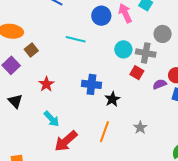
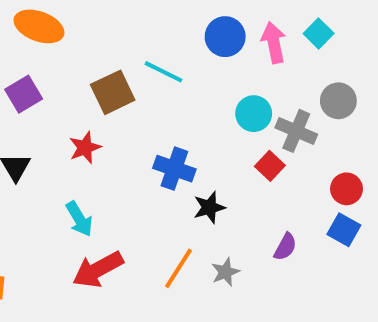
brown square: (31, 50) -> (113, 92), moved, size x1.5
purple semicircle: (160, 84) -> (285, 247), moved, turned 128
gray star: (140, 128) -> (225, 272), moved

